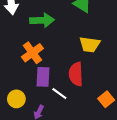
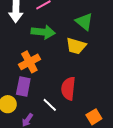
yellow trapezoid: (90, 44) -> (76, 46), moved
purple rectangle: (43, 77) -> (23, 87), moved

